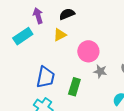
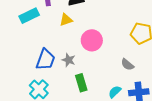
gray star: (100, 71) -> (69, 60), moved
green rectangle: (74, 87) -> (81, 83), moved, turned -42

